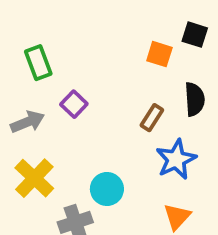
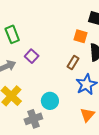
orange square: (159, 54) -> (81, 36), moved

